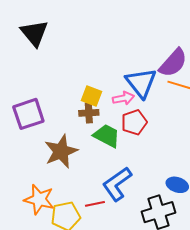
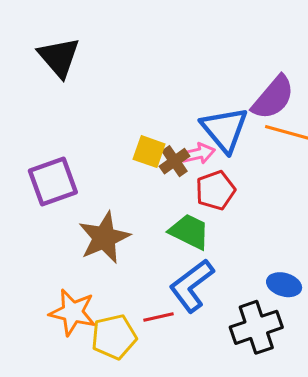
brown cross: (89, 113) -> (175, 161), moved, turned -30
green trapezoid: (107, 136) -> (189, 232), moved

